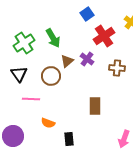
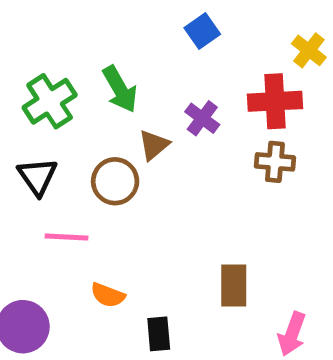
red cross: (104, 36) -> (275, 101), moved, turned 30
purple cross: (87, 59) -> (202, 118), moved
brown rectangle: (95, 106) -> (234, 285), moved

